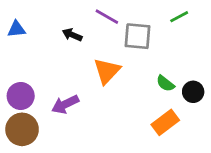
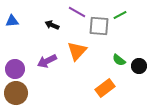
green line: (179, 17) -> (120, 15), moved
purple arrow: (65, 104) -> (47, 61), moved
orange rectangle: (165, 122) -> (105, 88), moved

